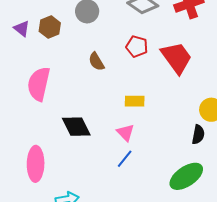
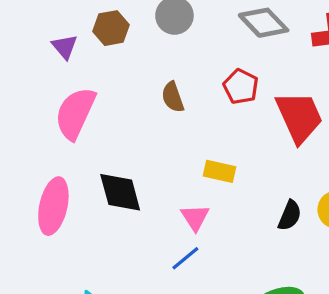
purple triangle: (22, 29) -> (65, 47), moved
black semicircle: (198, 135) -> (290, 215), moved
pink ellipse: (36, 164) -> (53, 206), moved

